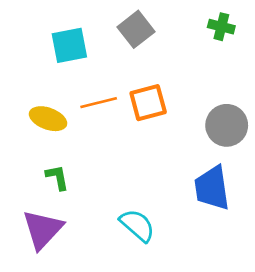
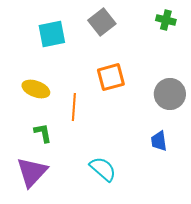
orange line: (99, 103) -> (74, 107), moved, turned -72
blue trapezoid: (212, 188) -> (159, 141), size x0.6

